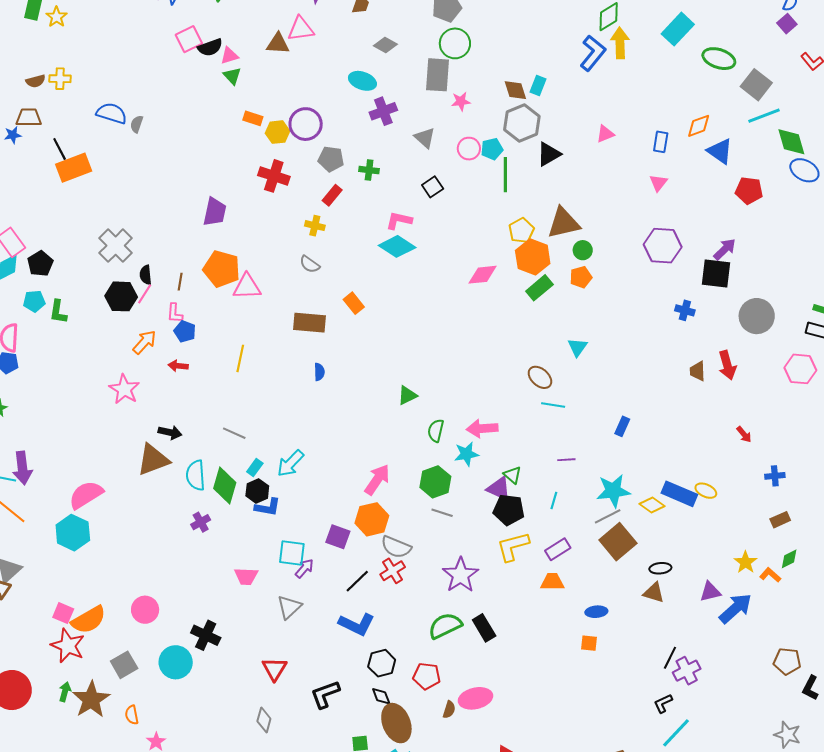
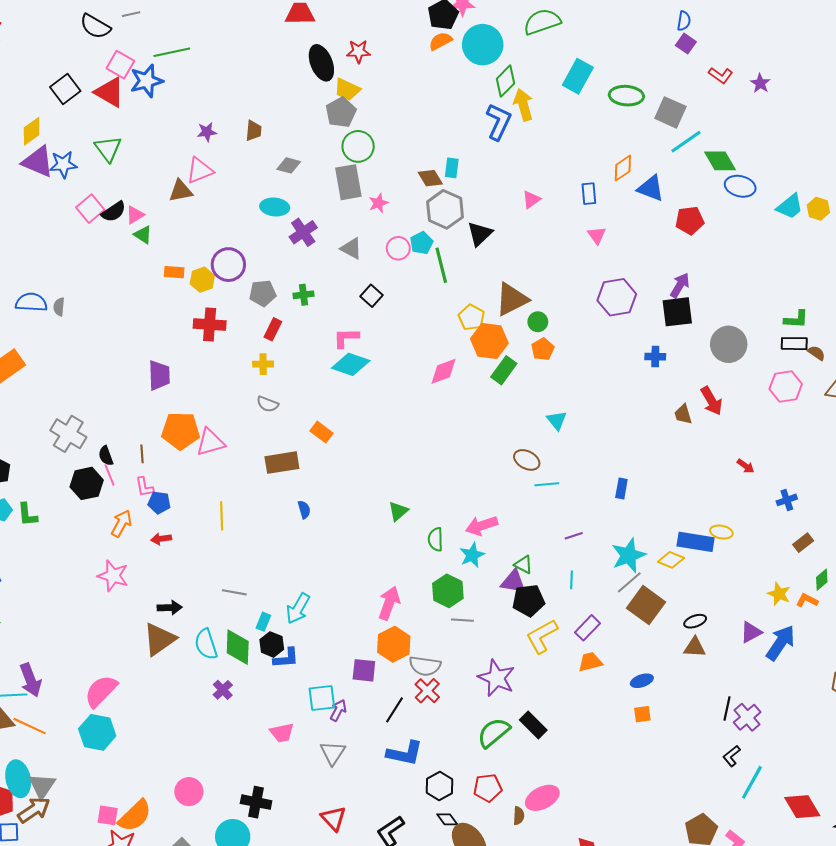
pink line: (145, 294) -> (109, 475), turned -40

